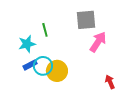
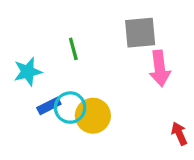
pink arrow: (98, 42) -> (160, 68), turned 140
cyan star: (27, 44) -> (28, 72), moved

